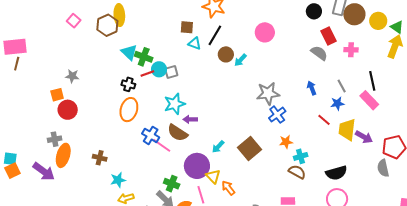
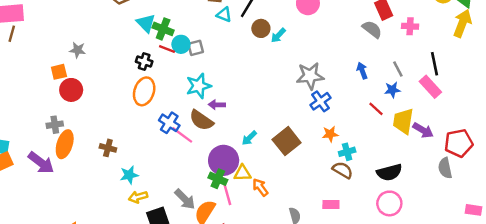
red line: (147, 73) -> (167, 49), turned 40
yellow triangle: (213, 176) -> (242, 173), turned -49
green cross: (172, 184) -> (218, 179), moved

